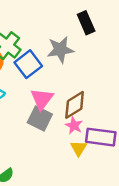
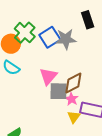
blue square: (28, 64) -> (50, 37), moved
gray square: (40, 118) -> (58, 91), moved, turned -30

